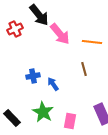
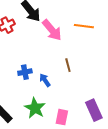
orange line: (92, 42) -> (84, 26), moved
brown line: (84, 69) -> (68, 65), moved

